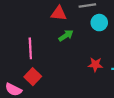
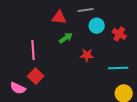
red star: (95, 65) -> (87, 55), moved

